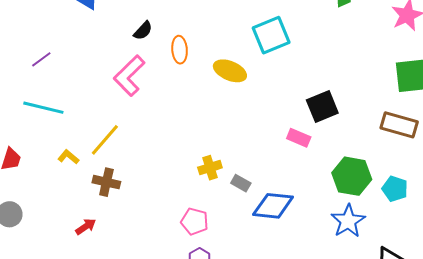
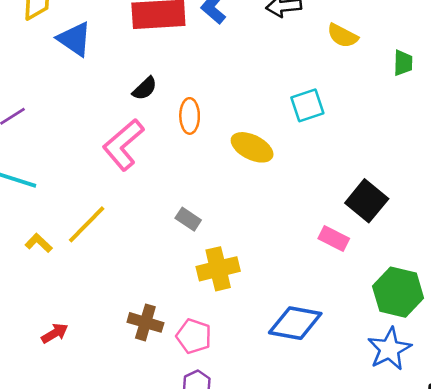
cyan square: (271, 35) -> (307, 105), size x0.7
black square: (322, 107) -> (367, 201), turned -32
yellow cross: (210, 168) -> (218, 269), size x1.4
brown cross: (106, 182) -> (145, 322), moved
gray rectangle: (241, 183) -> (188, 219), moved

